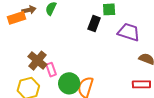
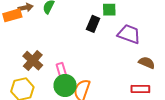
pink rectangle: (51, 70) -> (61, 70), moved

